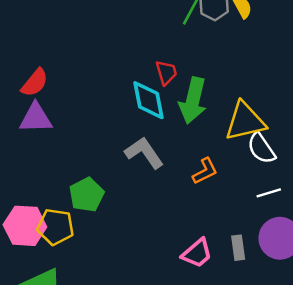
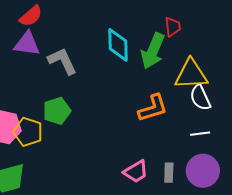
red trapezoid: (166, 72) -> (173, 27), moved
gray L-shape: (144, 153) -> (62, 61), moved
orange L-shape: (205, 171) -> (153, 108), size x1.4

